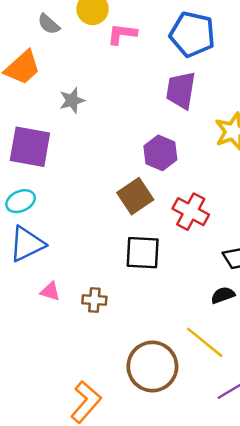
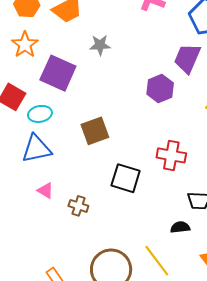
purple hexagon: (160, 153) -> (160, 88), moved
brown square: (135, 196) -> (95, 131), moved
red cross: (191, 212) -> (171, 155), turned -32

